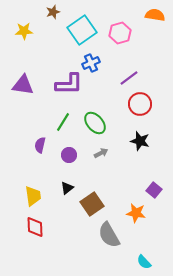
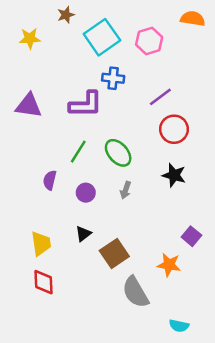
blue cross: (91, 63) -> (113, 78), turned 30
gray arrow: (101, 153) -> (126, 190), turned 136
cyan semicircle: (144, 262) -> (179, 326), turned -35

